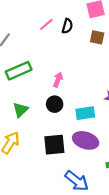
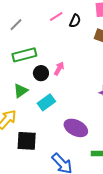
black circle: (55, 104) -> (41, 73), moved
cyan rectangle: (85, 113) -> (46, 102), moved, turned -36
black square: (54, 145) -> (27, 141), moved

